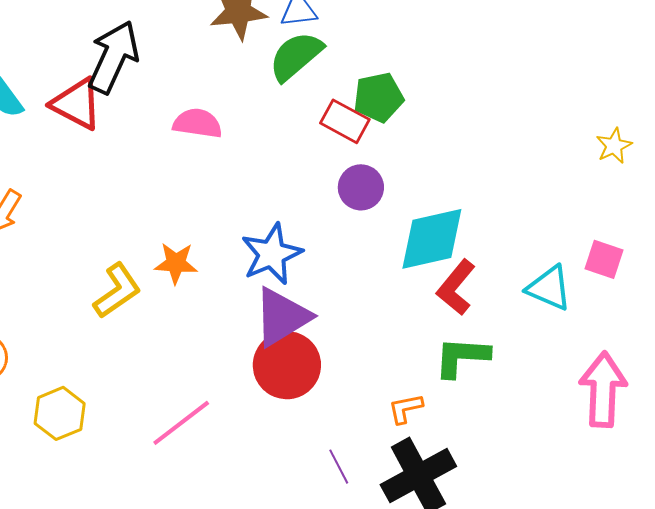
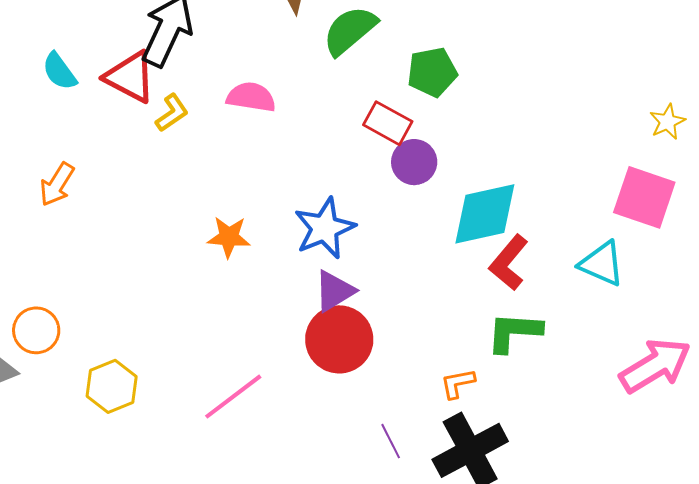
red rectangle: (345, 121) -> (388, 123), moved
pink square: (604, 259) -> (644, 197), moved, size x1.6
yellow L-shape: (117, 291) -> (172, 113), moved, size x0.7
purple triangle: (282, 317) -> (334, 291), size x0.7
pink arrow: (603, 390) -> (655, 365), turned 56

